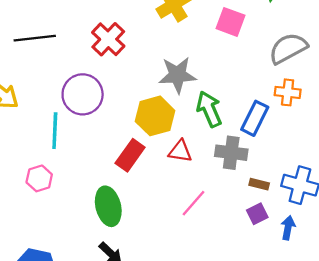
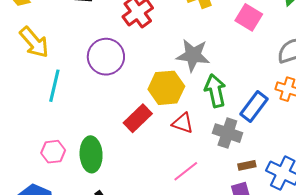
cyan line: (55, 131) -> (54, 86), moved
pink hexagon: (39, 178) -> (53, 152), moved
brown rectangle: (259, 184) -> (247, 165), turned -36
green ellipse: (108, 206) -> (91, 154), moved

